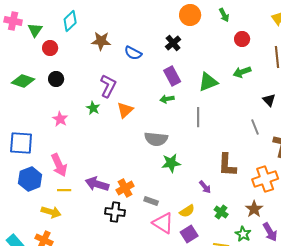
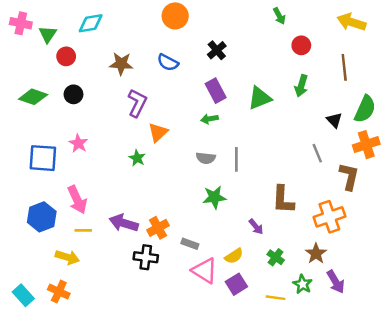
orange circle: (190, 15) -> (175, 16), moved
cyan diamond: (70, 21) -> (91, 23), turned 35
brown star: (101, 41) -> (121, 64), moved
green arrow: (242, 72) -> (301, 86), turned -54
green star: (93, 108) -> (137, 158), moved
gray line: (198, 117) -> (236, 159), moved
gray semicircle: (156, 139) -> (206, 158), moved, size x0.7
blue square: (21, 143) -> (43, 158), moved

